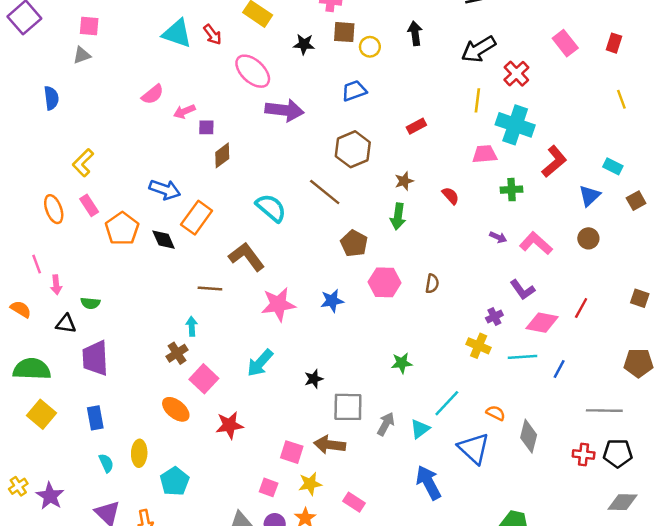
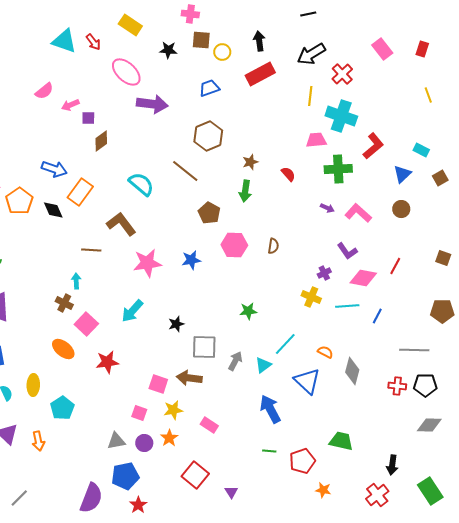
red rectangle: (416, 126) -> (260, 74), moved, size x1.8
green cross: (512, 190) -> (338, 169), size x1.5
brown cross: (177, 353) -> (64, 303), turned -30

